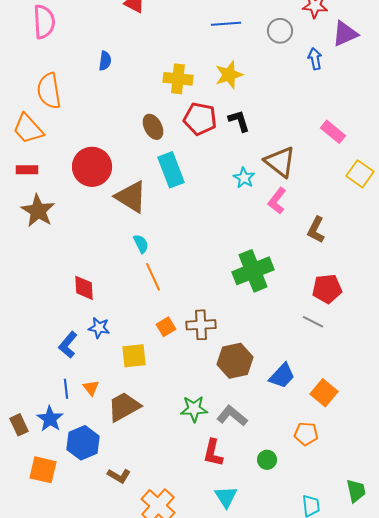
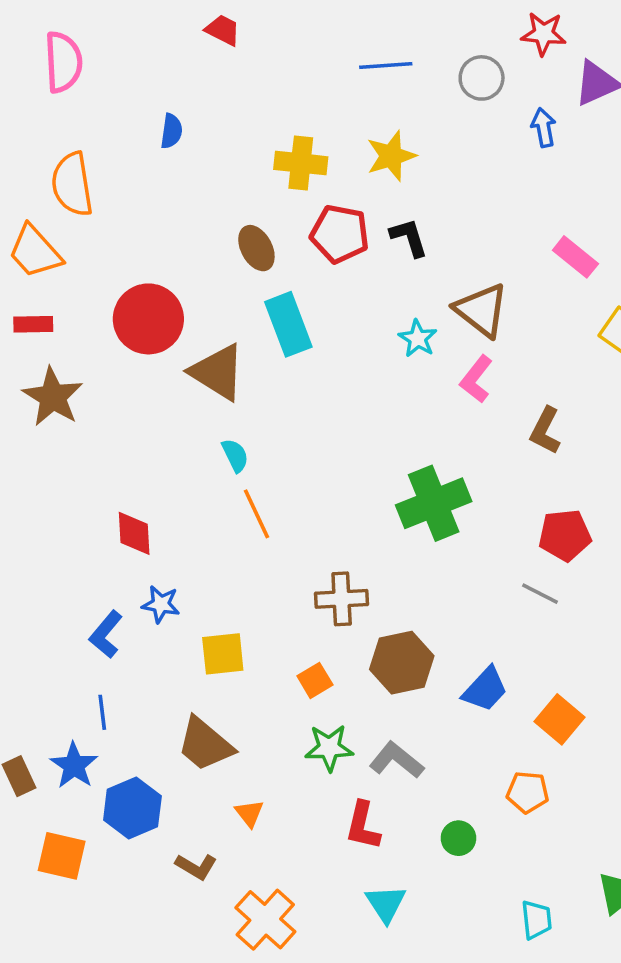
orange square: (166, 327) -> (315, 680), moved
orange triangle: (91, 388) -> (249, 813), moved
brown trapezoid: (124, 407) -> (205, 744), turned -111

